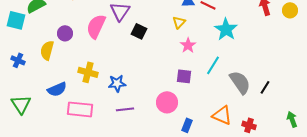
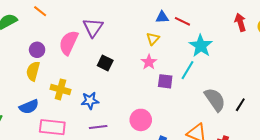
black square: (139, 31) -> (105, 63), moved
pink star: (188, 45) -> (149, 62), moved
yellow semicircle: (47, 50) -> (33, 71), moved
cyan line: (213, 65) -> (187, 70), moved
purple square: (184, 76) -> (165, 81), moved

